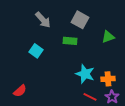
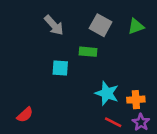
green triangle: (108, 37) -> (136, 26), moved
cyan square: (36, 51) -> (60, 68), moved, turned -32

